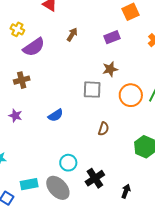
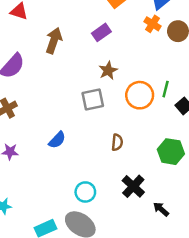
brown arrow: (72, 34) -> (54, 41), size x1.5
black cross: (95, 178) -> (133, 186), moved
black arrow: (126, 191) -> (161, 209), turned -56

